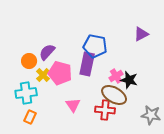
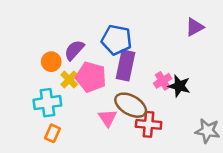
blue pentagon: (95, 46) -> (117, 40), moved
brown ellipse: (114, 95) -> (131, 105), moved

